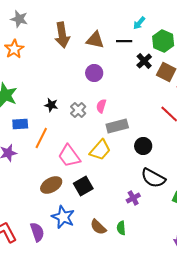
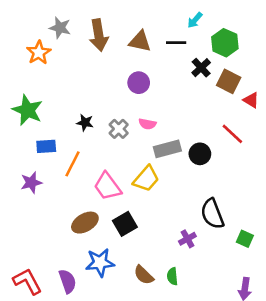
gray star: (19, 19) -> (60, 28), moved
pink semicircle: (101, 106) -> (147, 124), turned -96
black circle: (143, 146) -> (200, 154), moved
black semicircle: (153, 178) -> (212, 214), turned 40
blue star: (63, 217) -> (100, 263), turned -30

